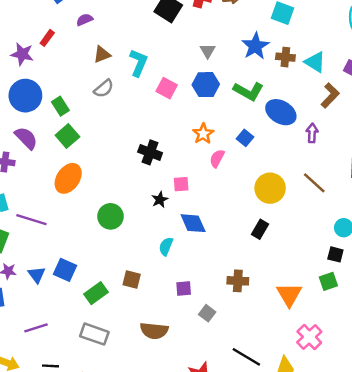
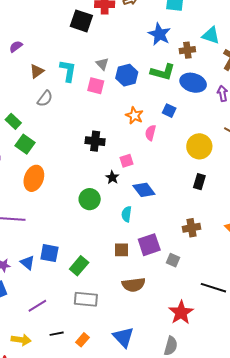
gray triangle: (208, 51) -> (102, 64), moved
brown cross: (285, 57) -> (187, 50), moved
green circle: (111, 216) -> (90, 199), moved
brown square: (132, 279) -> (122, 250), moved
purple square: (184, 288) -> (149, 245), size x1.6

